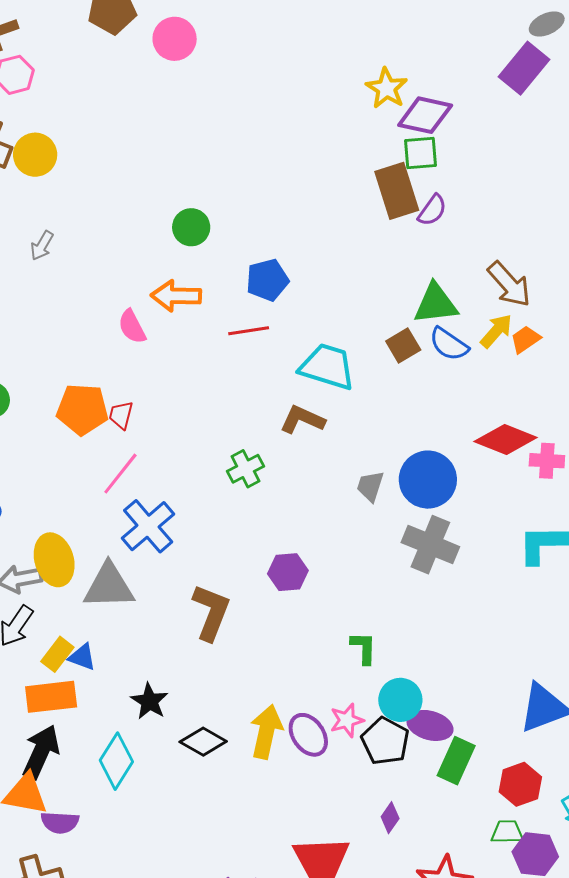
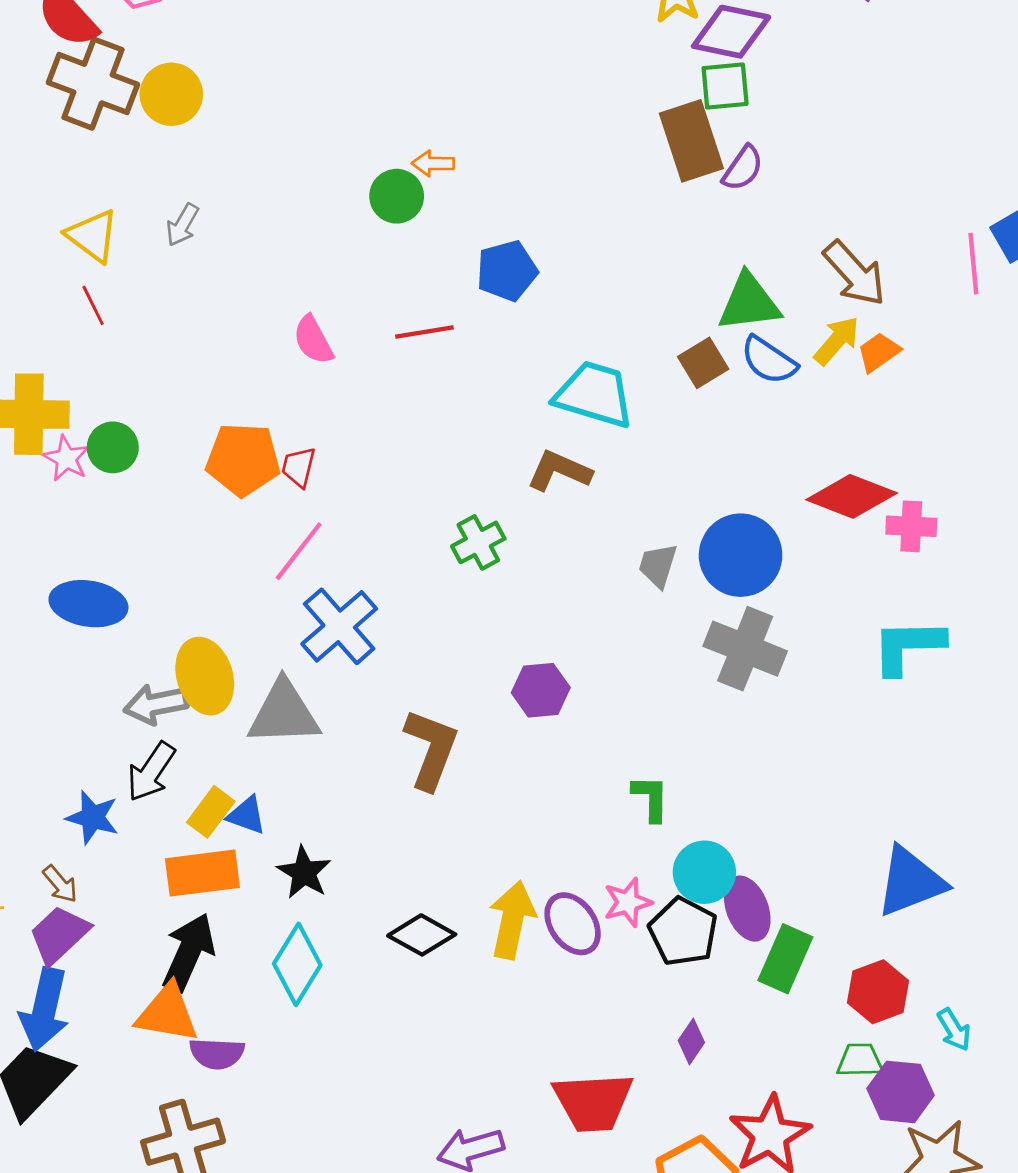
orange arrow: (176, 296) -> (433, 163), moved, size x0.6
red line: (249, 331) -> (424, 332), moved
black star: (149, 701) -> (304, 872), moved
purple ellipse: (430, 725) -> (747, 909), turned 54

